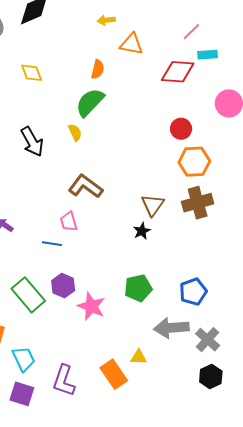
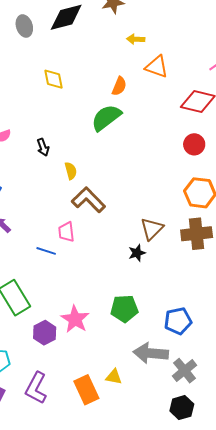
red circle: (181, 129) -> (194, 144), moved
yellow semicircle: (75, 132) -> (71, 171), moved
black arrow: (32, 142) -> (43, 147), size x0.6
purple hexagon: (63, 286) -> (45, 333), moved

